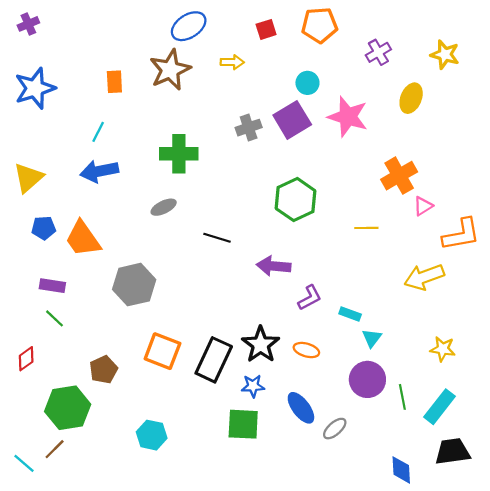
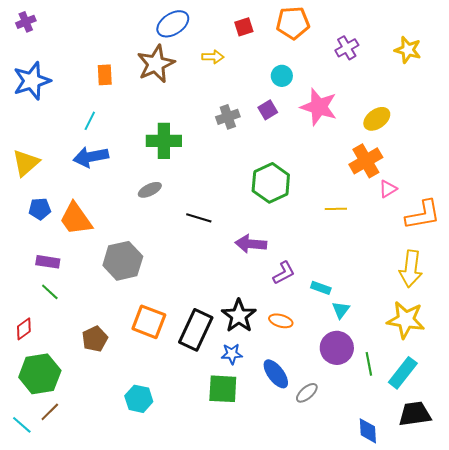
yellow ellipse: (411, 98) -> (377, 119), moved, turned 32
purple square: (292, 120) -> (268, 110), size x0.6
yellow arrow: (424, 277) -> (411, 269), moved, turned -63
yellow star: (443, 349) -> (406, 320), size x1.6
green hexagon: (68, 408) -> (40, 374), moved

